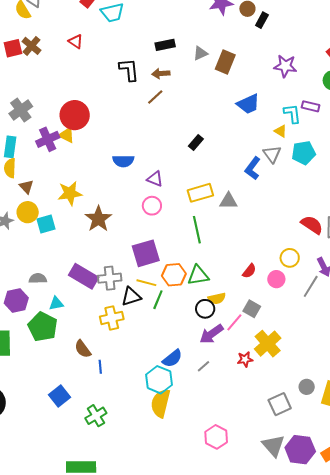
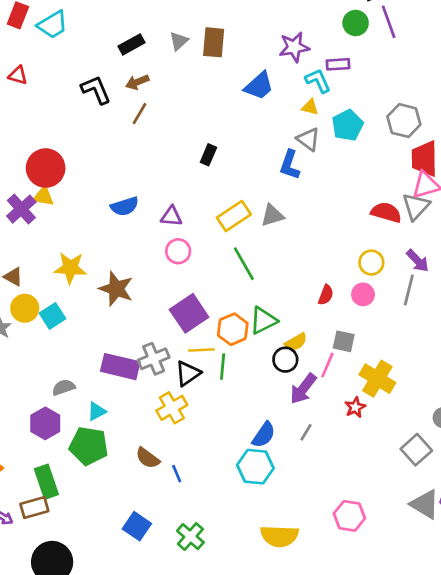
purple star: (285, 66) -> (294, 47), moved
yellow star: (70, 193) -> (70, 268), turned 30
yellow semicircle: (161, 403) -> (279, 536), moved, turned -84

